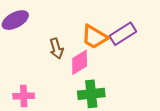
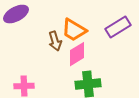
orange trapezoid: (94, 37) -> (74, 30), moved

